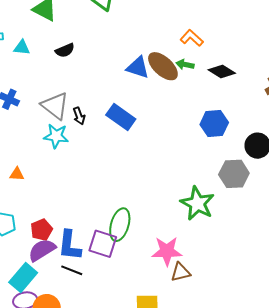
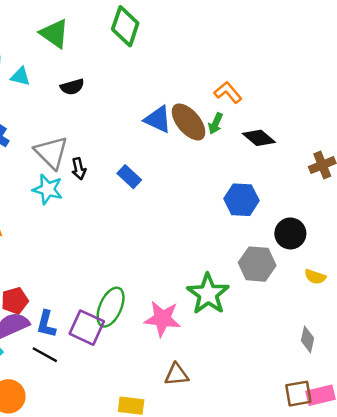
green arrow: (185, 65) -> (216, 123), turned -84
blue rectangle: (121, 117) -> (129, 177), size x0.7
blue L-shape: (70, 245) -> (46, 324), size x0.7
pink star: (167, 251) -> (162, 319), moved

